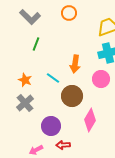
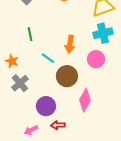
green line: (36, 44) -> (30, 34), moved, turned -32
orange star: (25, 80) -> (12, 61), moved

